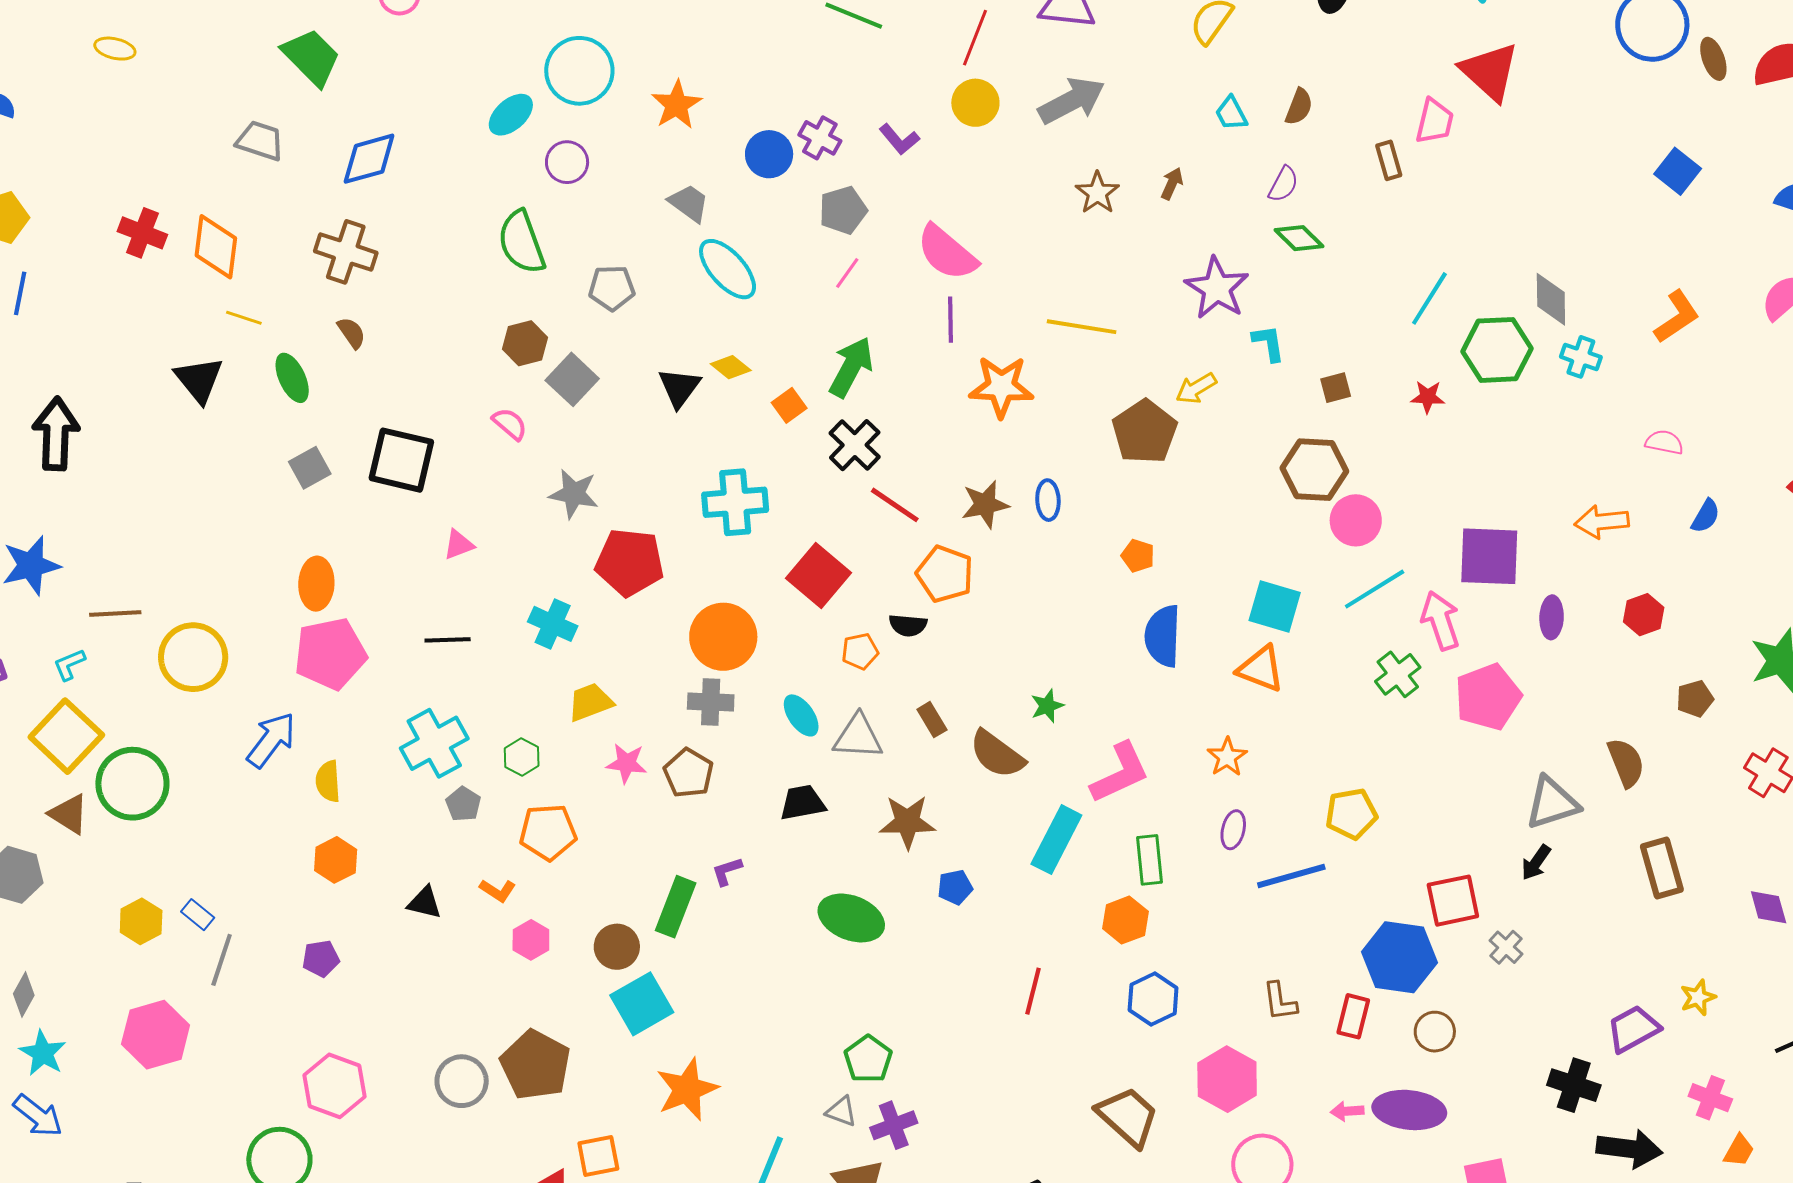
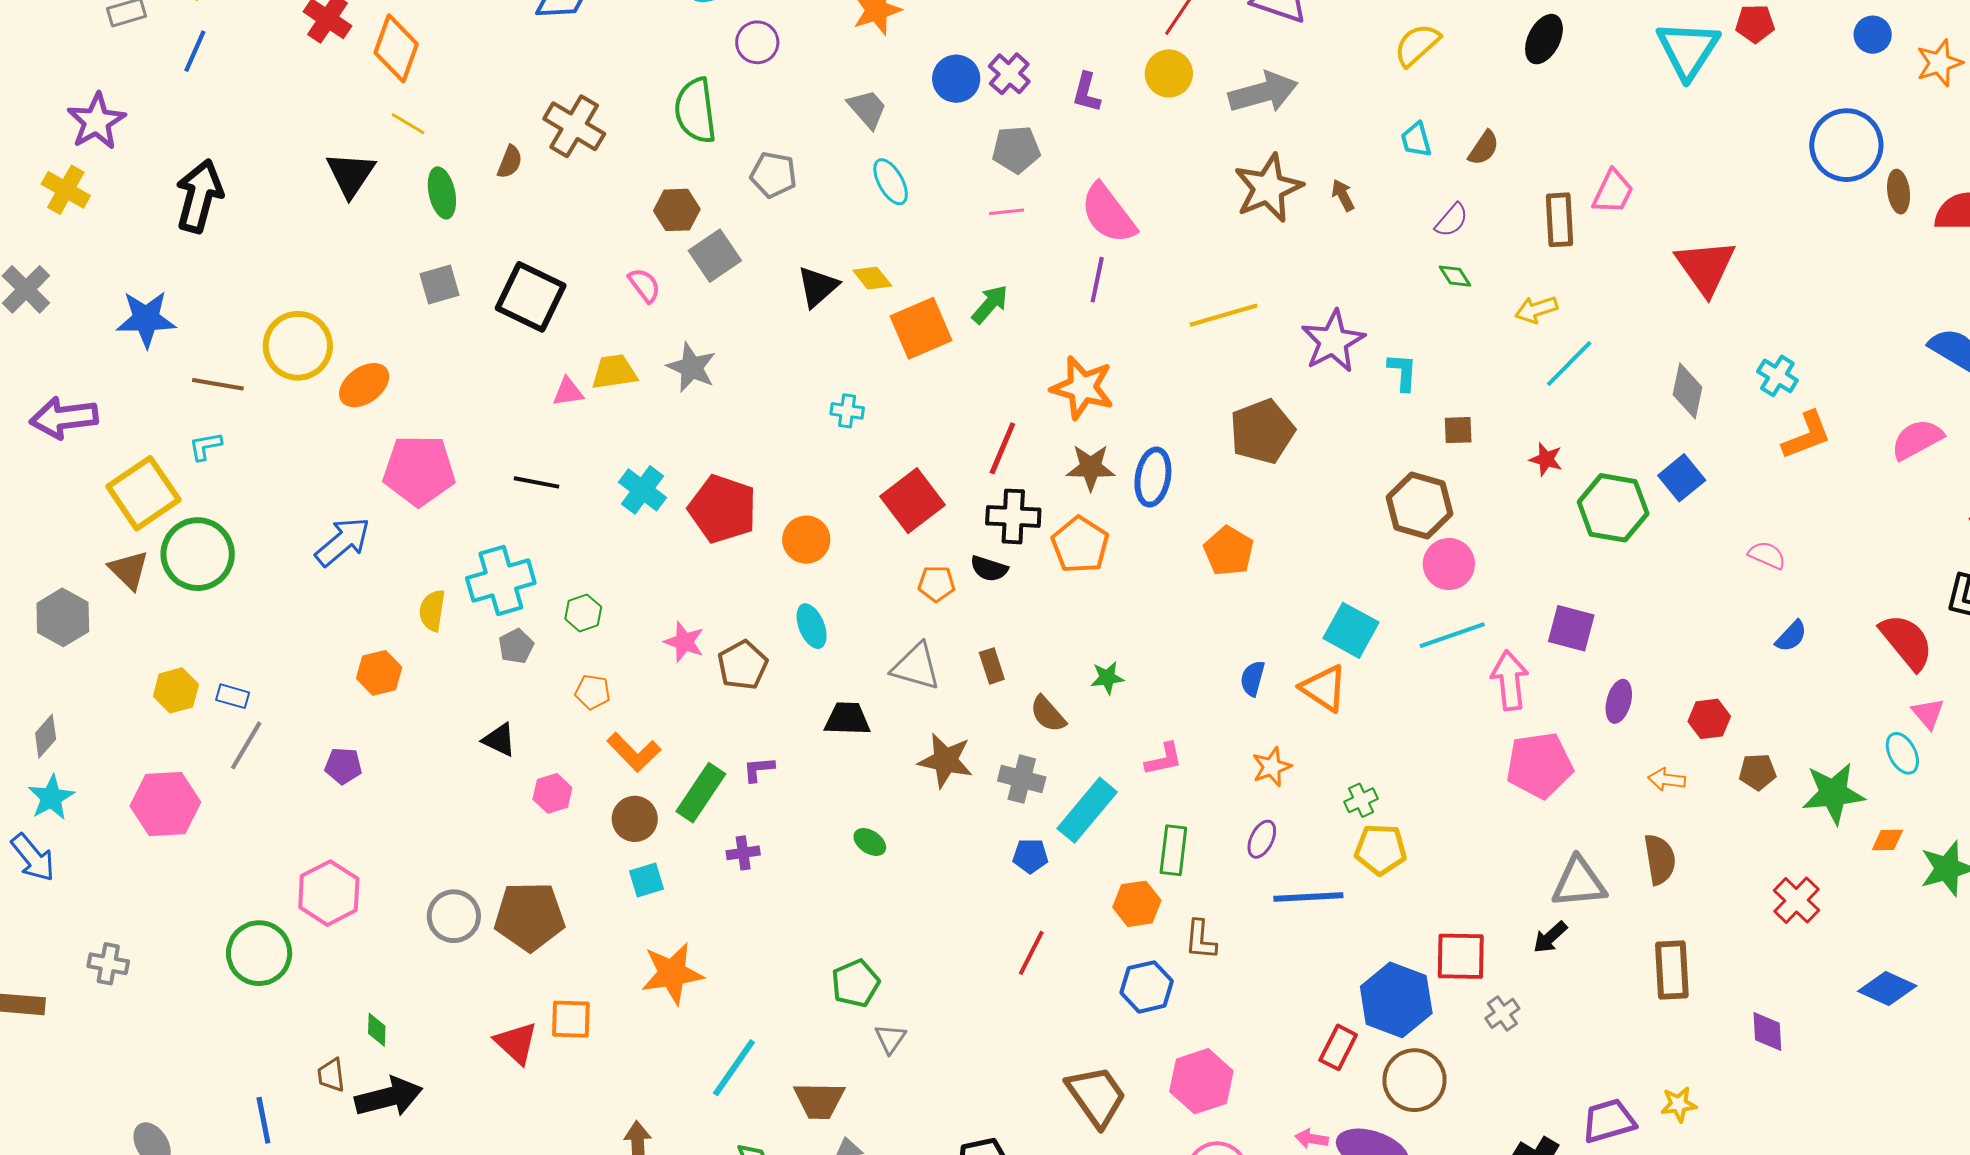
red triangle: (1490, 72) -> (1706, 267), moved
purple L-shape: (899, 139) -> (1087, 92), turned 42
brown rectangle: (1389, 160) -> (1560, 220), size x1.4
blue square: (1678, 171) -> (1682, 478), moved
brown arrow: (1172, 184) -> (1343, 195), turned -64
brown star: (1097, 193) -> (1268, 188), size x1.6
green diamond: (1299, 238) -> (1455, 276), size x0.7
brown cross: (346, 252) -> (574, 126), moved
cyan ellipse: (728, 269) -> (891, 182), size x0.7
pink line: (847, 273) -> (1007, 212), turned 36
purple star: (1217, 288) -> (1333, 341), moved
yellow line: (1082, 327) -> (1224, 315), turned -38
brown semicircle: (352, 333) -> (510, 162), turned 44
green hexagon: (1497, 350) -> (1613, 508), moved
cyan cross: (1581, 357) -> (1777, 376), moved
green arrow: (851, 367) -> (990, 304), size x0.7
orange star: (1001, 387) -> (1082, 388), moved
yellow arrow: (1196, 388) -> (1536, 310), moved
orange square: (789, 405) -> (921, 328), size x1.8
black cross: (855, 445) -> (1013, 516), moved, turned 36
blue ellipse: (1048, 500) -> (1153, 477), size x1.4
cyan cross: (735, 502) -> (847, 411), size x0.5
red line: (895, 505) -> (1002, 448), turned 66
orange arrow: (1602, 522) -> (1667, 780), moved, size x0.7
orange pentagon: (1138, 556) -> (1229, 551), size x1.5
purple square: (1489, 556) -> (1571, 628), size x0.7
red pentagon: (630, 562) -> (723, 509), moved
orange pentagon: (945, 574) -> (1080, 545), moved
orange ellipse: (316, 584) -> (364, 385), moved, turned 39
blue semicircle: (1163, 636) -> (1253, 678), moved, size x0.6
orange circle: (723, 637) -> (806, 540), size x0.7
yellow circle: (193, 657) -> (298, 346), moved
cyan L-shape: (69, 665) -> (205, 446), moved
green cross: (1398, 674) -> (1361, 800), moved, size x0.7
brown pentagon: (1695, 699) -> (1758, 772), moved
yellow trapezoid: (590, 702) -> (614, 372), moved
gray cross: (711, 702) -> (1022, 779), moved
cyan ellipse: (801, 715) -> (812, 626), moved
brown semicircle: (997, 754) -> (1048, 714), size x0.7
pink L-shape: (1120, 773) -> (1164, 759), size x0.6
yellow semicircle: (328, 781) -> (432, 610), moved
orange pentagon: (548, 832) -> (593, 692), size x0.6
blue pentagon: (955, 887) -> (1030, 856), moved
orange L-shape: (498, 890) -> (634, 752), moved, size x1.5
black triangle: (424, 903) -> (499, 740), moved
blue rectangle: (198, 915) -> (233, 696), turned -36
green ellipse: (851, 918) -> (870, 842), size x0.5
brown L-shape: (1280, 1001) -> (1201, 940), moved
cyan square: (642, 1004) -> (647, 880), size x0.6
brown circle: (1435, 1032) -> (1415, 1080), size x1.5
brown pentagon: (535, 1065) -> (530, 917), turned 30
gray triangle: (841, 1111) -> (890, 1039), moved, turned 32
purple cross: (894, 1125) -> (743, 853), moved, size x0.7

